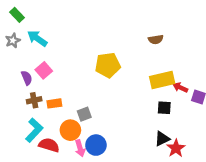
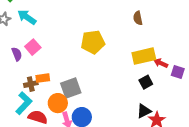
brown semicircle: (156, 39) -> (138, 18), turned 88
brown cross: (34, 100) -> (31, 84), moved
black square: (164, 108) -> (146, 82), turned -32
gray square: (84, 114) -> (71, 88), size x1.5

